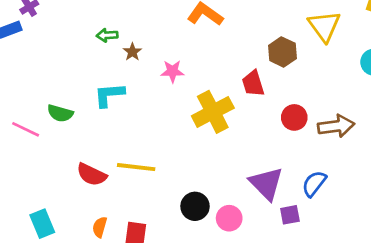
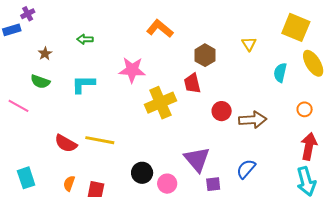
yellow triangle: (324, 26) -> (249, 44), size x0.6
brown star: (132, 52) -> (45, 54), moved
brown hexagon: (282, 52) -> (205, 55), moved
pink star: (172, 71) -> (132, 70), size x1.5
green semicircle: (60, 113) -> (40, 82), moved
blue semicircle: (314, 184) -> (246, 169), moved

